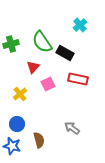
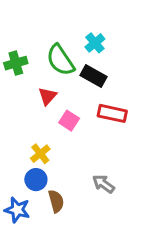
cyan cross: (80, 25) -> (95, 43), moved
pink square: (48, 84) -> (69, 121), turned -32
yellow cross: (20, 94) -> (40, 154), moved
blue circle: (17, 124) -> (36, 180), moved

